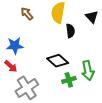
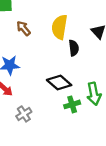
gray cross: (27, 88) -> (24, 114), size x0.6

